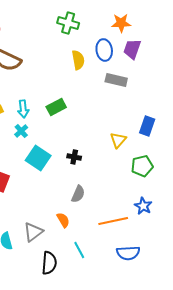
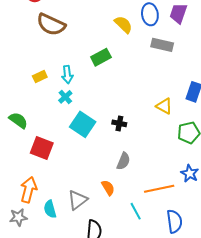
yellow semicircle: (78, 60) -> (123, 25), turned -36
green rectangle: (56, 107) -> (101, 57), moved
yellow triangle: (118, 140) -> (164, 106), turned -42
cyan line: (79, 250) -> (136, 211), moved
blue semicircle: (128, 253) -> (174, 221), turned -95

